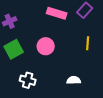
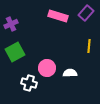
pink circle: (46, 46) -> (47, 68), moved
white semicircle: (74, 80) -> (70, 73), moved

